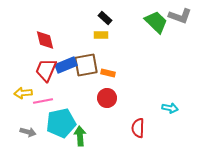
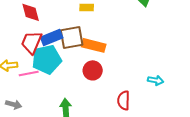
orange rectangle: (108, 73) -> (94, 45), size x1.6
cyan pentagon: (61, 123) -> (47, 59), moved

